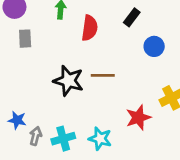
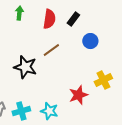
red semicircle: (90, 28) -> (49, 19), moved
brown line: (103, 75) -> (51, 50), moved, turned -36

